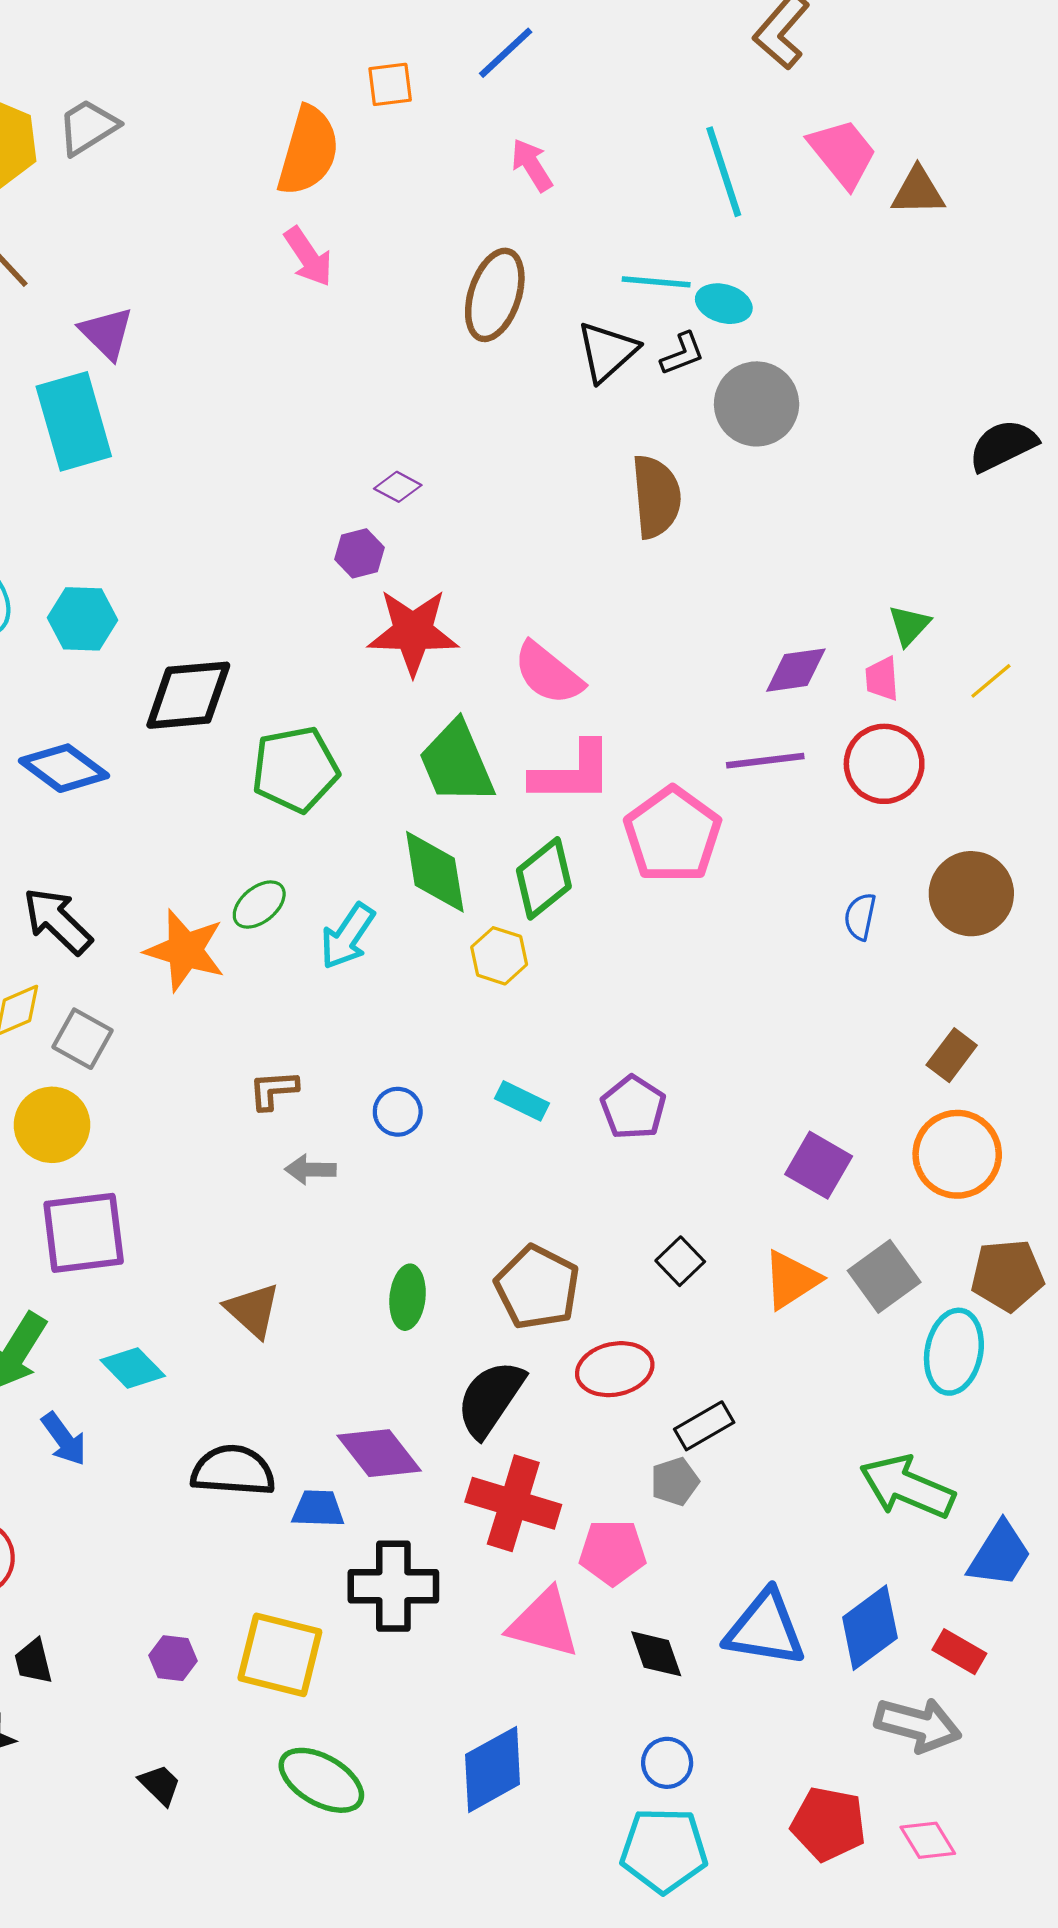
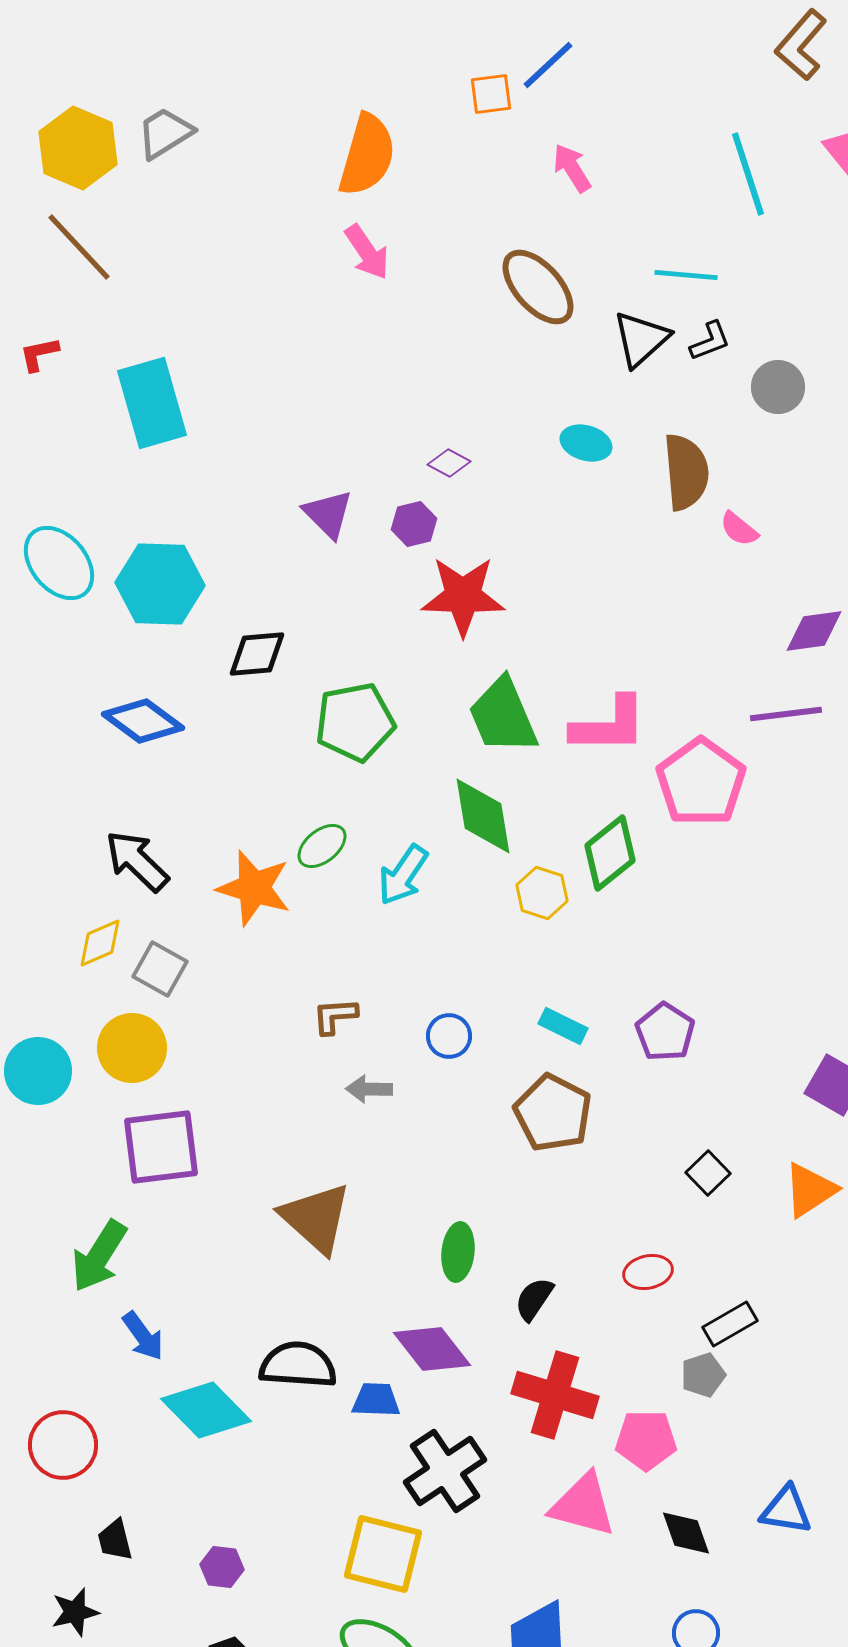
orange square: (390, 84) -> (491, 94), moved
brown ellipse: (495, 295) -> (538, 287), turned -60
cyan ellipse: (724, 304) -> (586, 443), moved
purple triangle: (107, 333) -> (328, 514), moved
gray circle: (757, 404) -> (778, 387), size x0.7
cyan hexagon: (83, 619) -> (160, 584), size x1.4
pink semicircle: (548, 673) -> (739, 529), moved, size x0.6
black diamond: (188, 695) -> (257, 654), size x0.7
green diamond: (544, 878) -> (610, 853), moved
brown pentagon: (537, 1287) -> (553, 1113), moved
green ellipse: (408, 1297) -> (458, 1252), moved
brown triangle: (253, 1310) -> (316, 1218), size x1.4
cyan diamond: (133, 1368) -> (206, 1410), moved, size x1.5
red ellipse: (615, 1369) -> (648, 1272), size x0.7
black semicircle: (490, 1399) -> (534, 1299), size x0.6
black cross: (393, 1586) -> (445, 1471), turned -34
blue triangle: (765, 1629) -> (786, 1510), size x0.7
yellow square: (280, 1655) -> (383, 1554), moved
purple hexagon: (173, 1658) -> (222, 1567), moved

